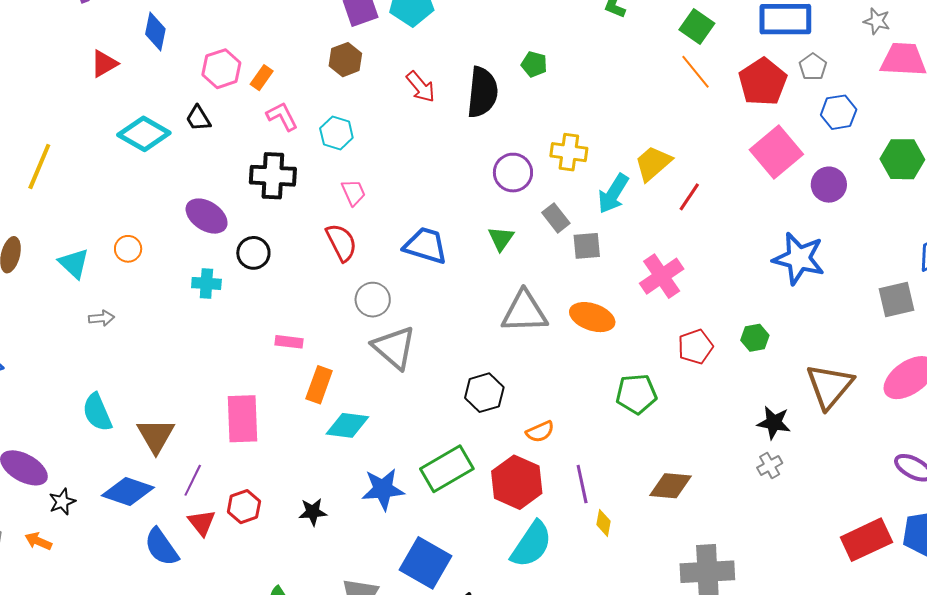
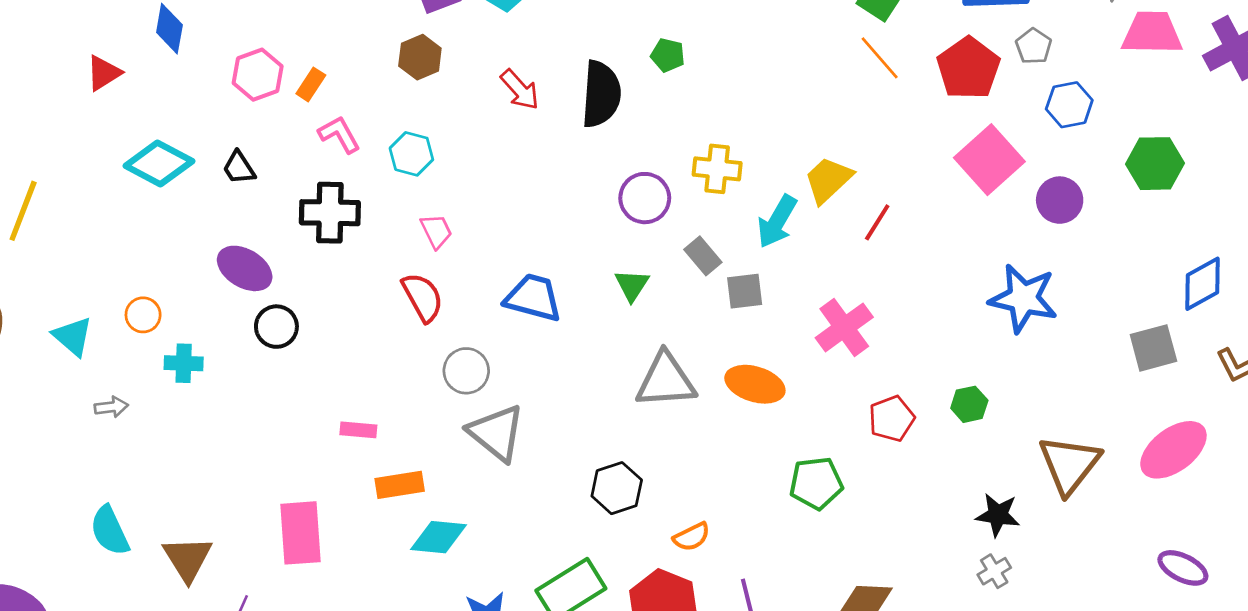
black trapezoid: (198, 118) -> (239, 168), moved
black circle: (253, 253) -> (276, 327), moved
cyan cross: (206, 283) -> (184, 363), moved
orange rectangle: (319, 385) -> (400, 485), turned 63

